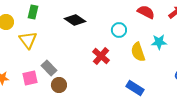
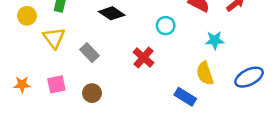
yellow semicircle: (138, 52) -> (205, 73), moved
gray rectangle: (49, 68) -> (90, 53), moved

